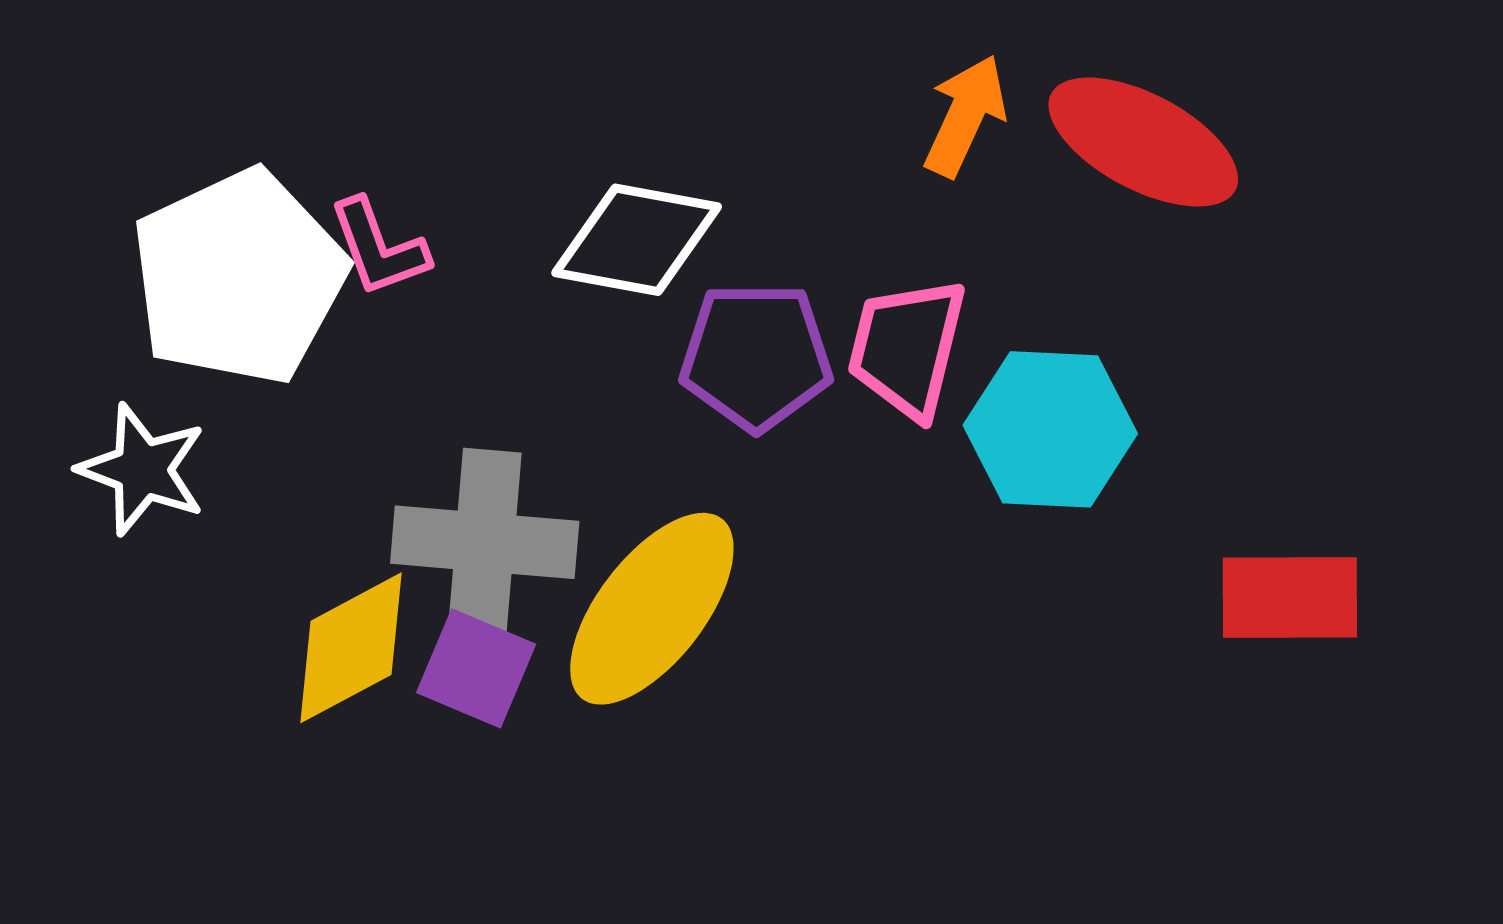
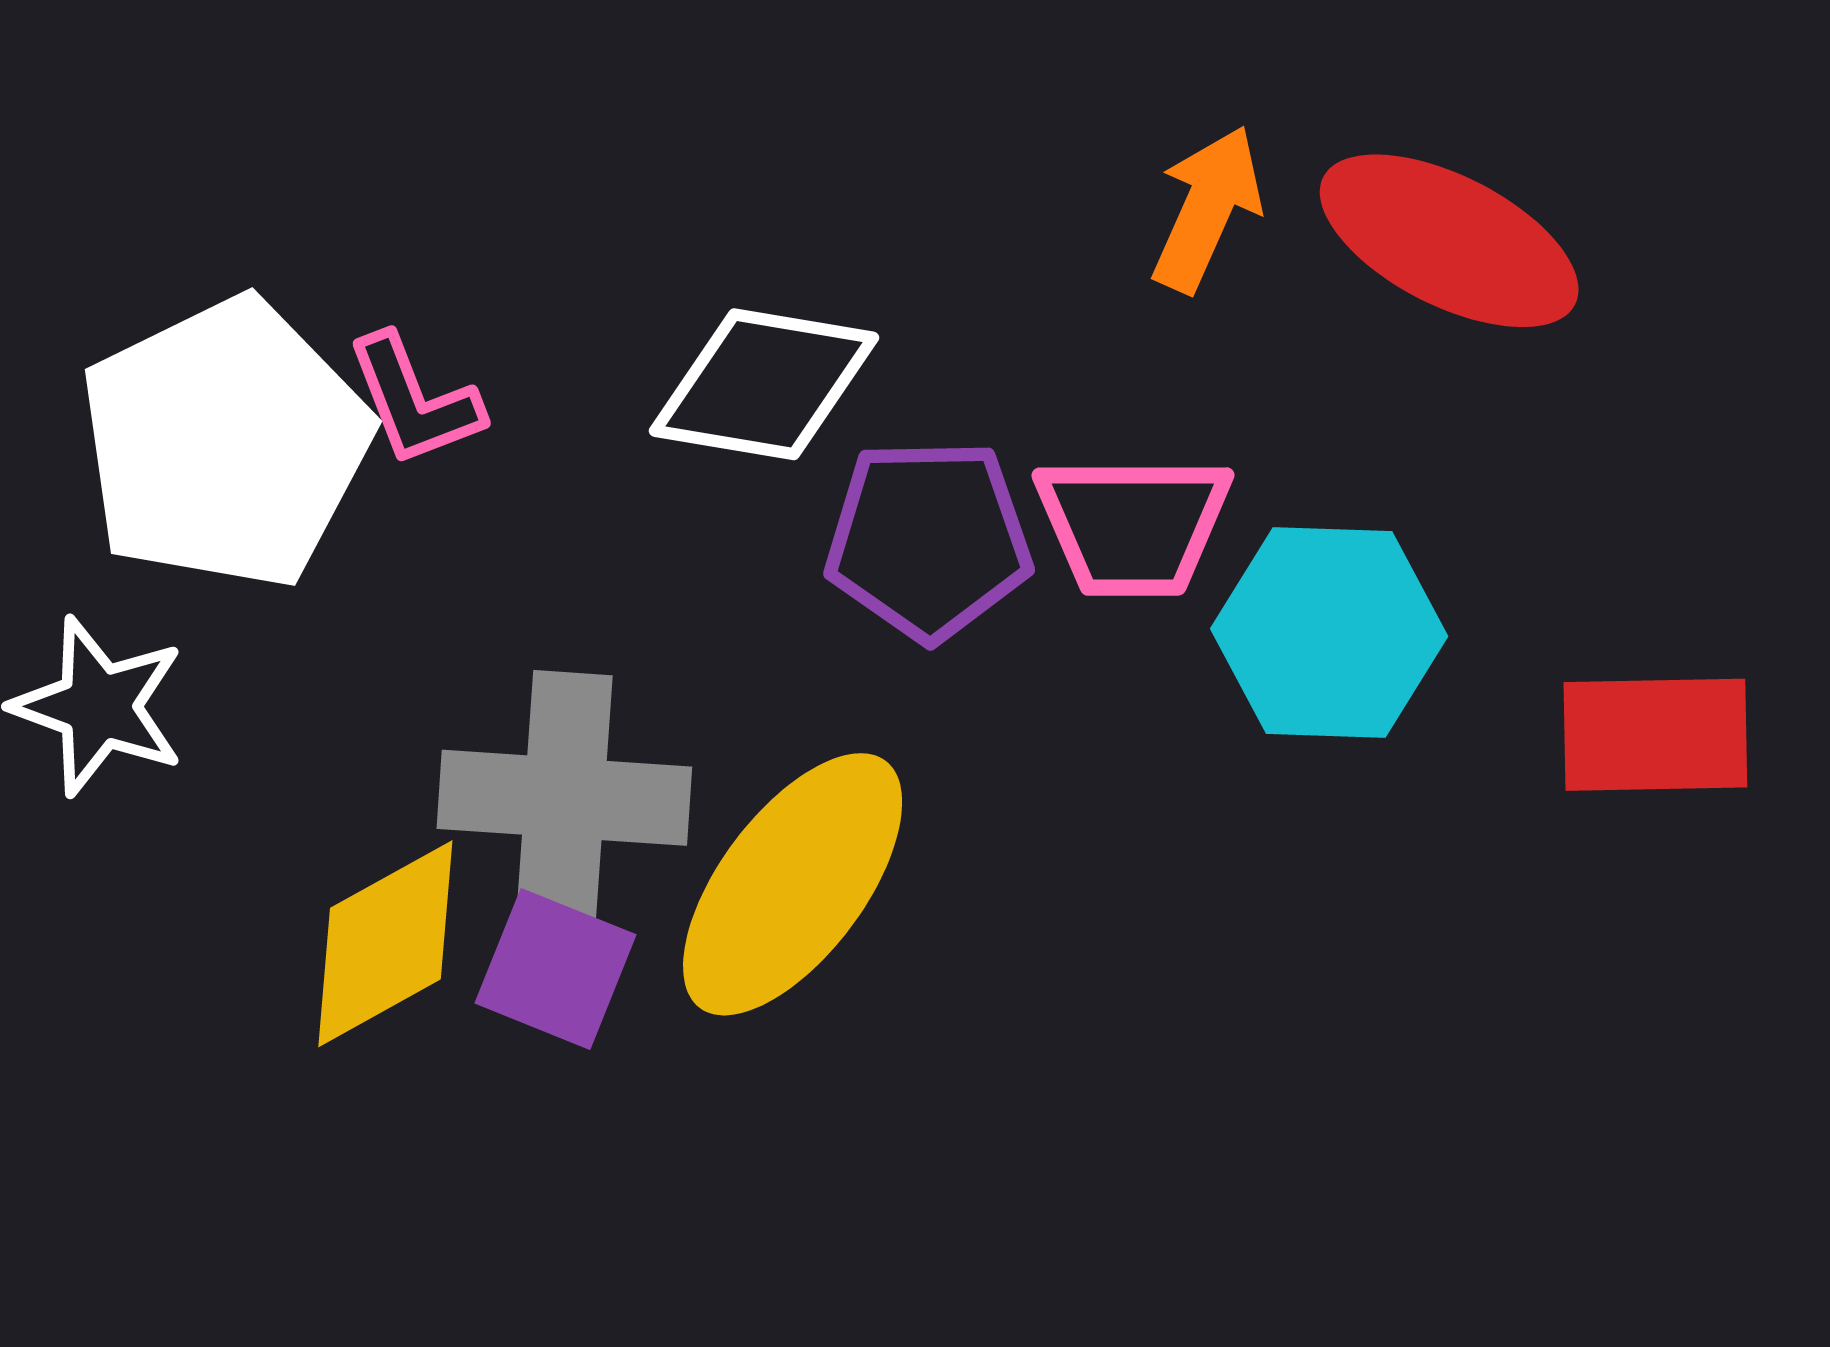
pink trapezoid: (907, 348) -> (1133, 525), turned -103
red rectangle: (1290, 597) -> (1655, 735), moved

